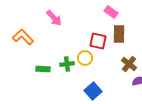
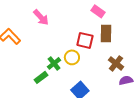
green cross: (67, 64) -> (54, 63), turned -32
green rectangle: (43, 69) -> (41, 77), moved, turned -40

